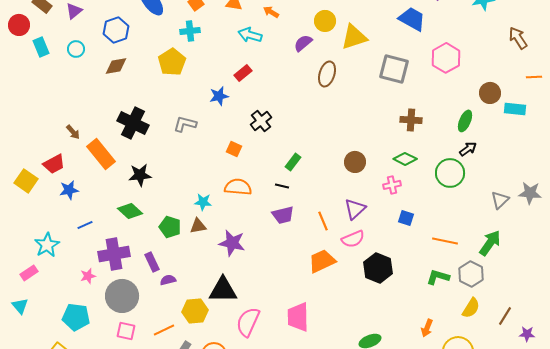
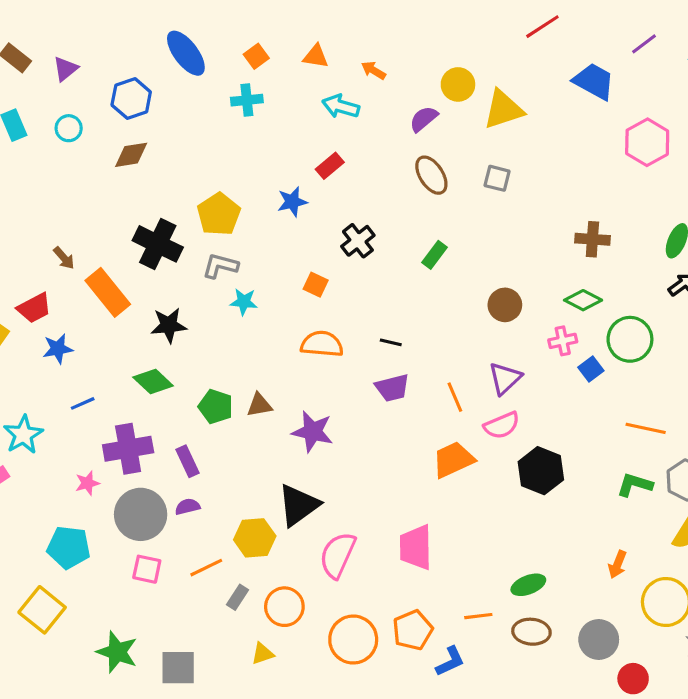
yellow pentagon: (172, 62) -> (219, 214), moved
gray square: (394, 69) -> (497, 178), moved, size x0.6
brown ellipse: (327, 74) -> (431, 175), moved, turned -50
gray L-shape: (185, 124) -> (220, 266), moved
green rectangle: (293, 162) -> (435, 255), moved
green circle: (450, 173) -> (630, 339), moved
cyan star: (203, 202) -> (244, 302), moved
blue square: (406, 218) -> (591, 369), moved, turned 35
purple semicircle: (168, 280) -> (187, 507), moved
black triangle: (223, 290) -> (298, 505), turned -36

